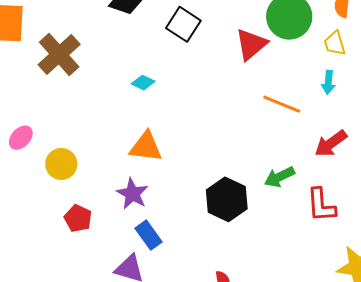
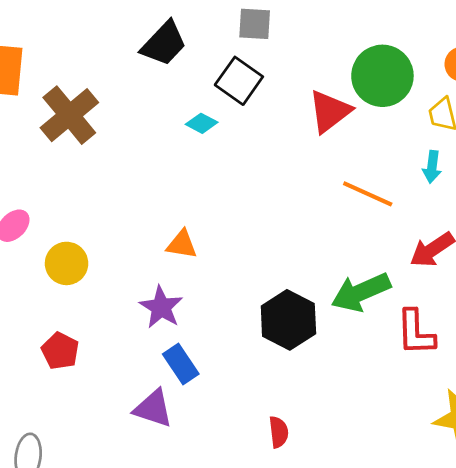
cyan diamond: (143, 83) -> (202, 123), moved
orange triangle: (146, 147) -> (182, 244), size x0.7
green arrow: (279, 177) -> (361, 292), size x1.4
red pentagon: (78, 218) -> (60, 351), moved

